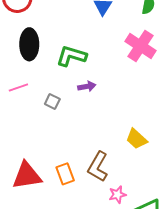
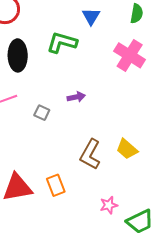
green L-shape: (71, 56) -> (62, 43), moved
brown L-shape: (98, 167) -> (90, 154), moved

